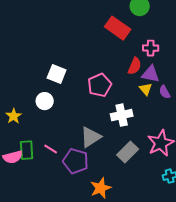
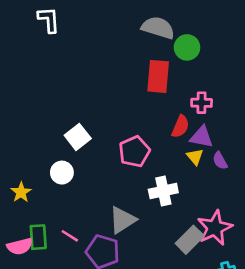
red rectangle: (118, 28) -> (158, 76), turned 60
white square: (57, 74) -> (78, 137), turned 30
gray rectangle: (128, 152) -> (190, 240), moved

